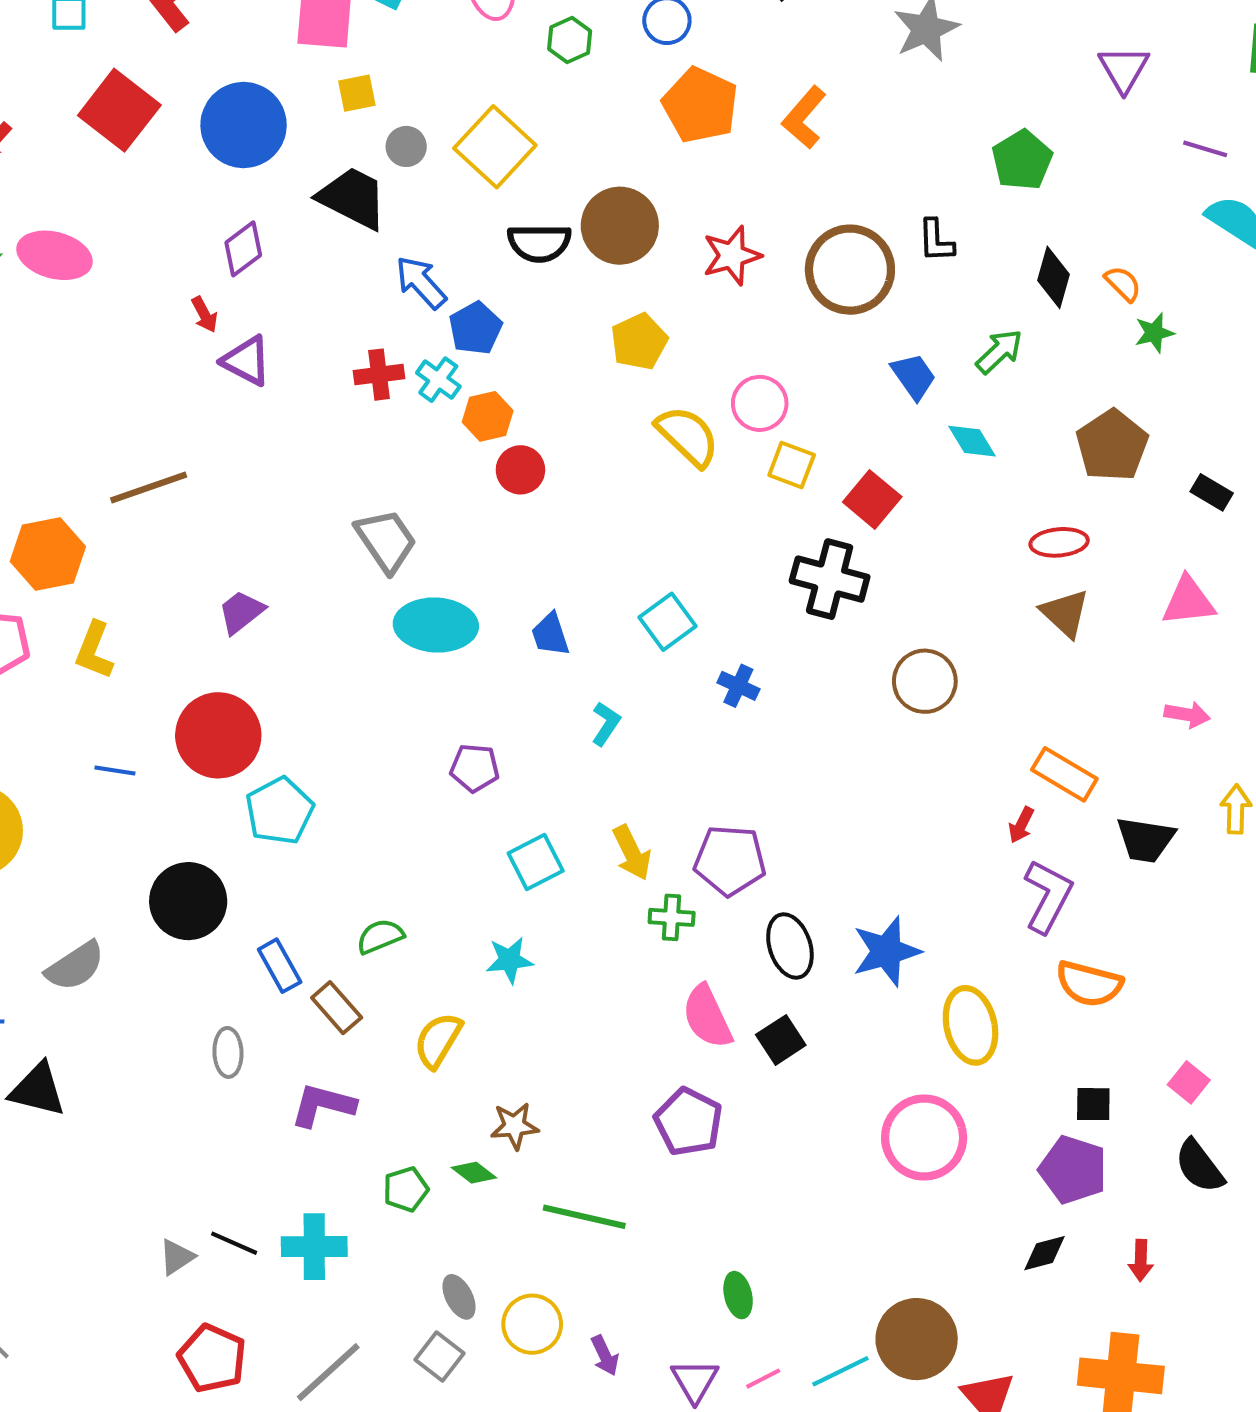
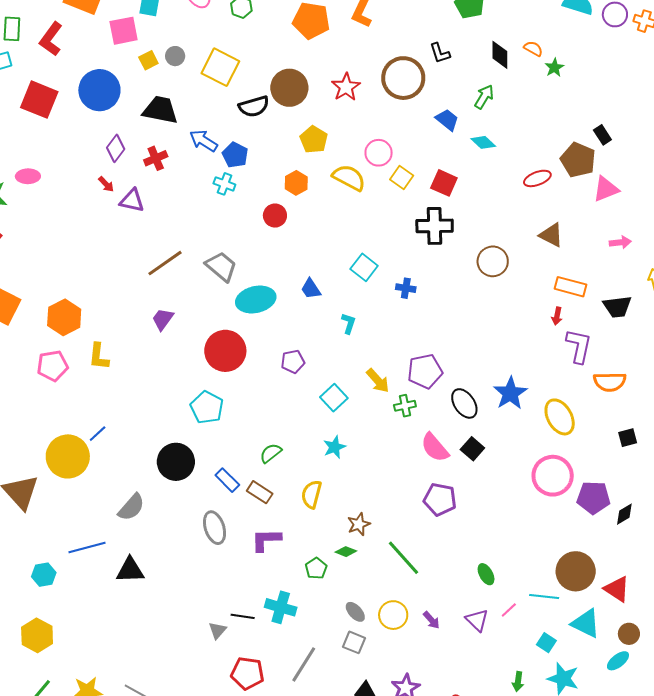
gray circle: (406, 146) -> (175, 56), moved
pink ellipse: (55, 255) -> (28, 176), size x0.7
red cross: (379, 375) -> (156, 158), moved
orange hexagon: (488, 416) -> (296, 183), moved
brown pentagon: (1112, 445) -> (578, 160), moved
yellow square: (792, 465) -> (402, 177), turned 30
brown line: (149, 487) -> (165, 263), moved
black rectangle: (1212, 492) -> (602, 135), turned 42
brown triangle: (1065, 613) -> (551, 235), moved
red circle: (218, 735) -> (225, 351), moved
blue line: (115, 771) -> (98, 434), moved, turned -36
gray ellipse: (228, 1052) -> (215, 528), size x1.4
purple pentagon: (1073, 1170) -> (593, 498), moved
green line: (584, 1217) -> (403, 558), turned 51
cyan cross: (314, 1247) -> (281, 607), turned 32
cyan line: (840, 1371) -> (544, 596), turned 48

